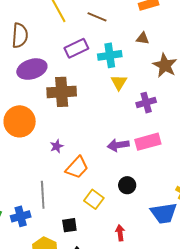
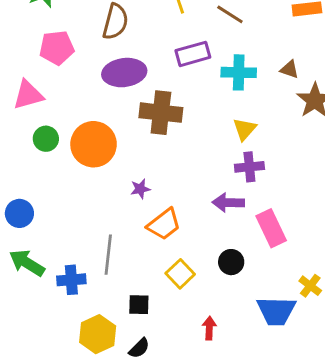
brown triangle: (143, 38) -> (289, 69), moved
yellow triangle: (119, 82) -> (245, 129), moved
purple cross: (146, 103) -> (249, 167), moved
pink rectangle: (148, 142) -> (271, 228), moved, turned 70

